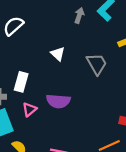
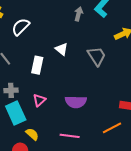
white rectangle: (21, 82) -> (37, 65), moved
purple semicircle: (58, 101) -> (76, 102), moved

